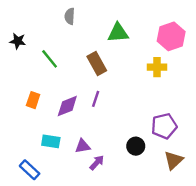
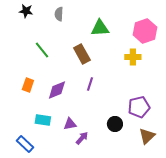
black star: (18, 41) -> (26, 11), moved
purple line: (96, 99) -> (90, 84), moved

